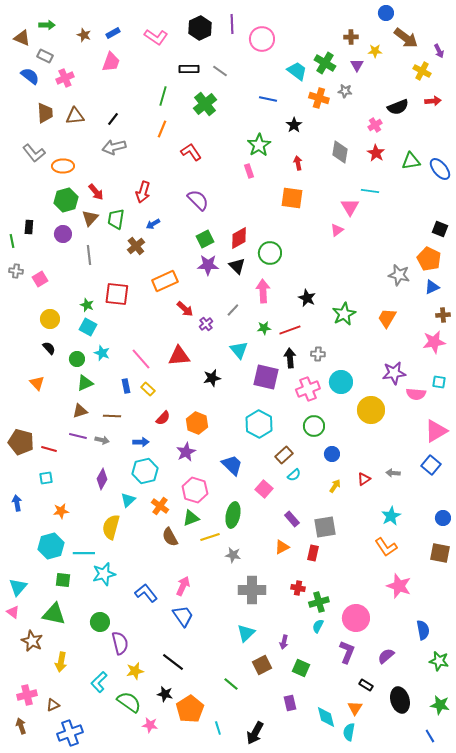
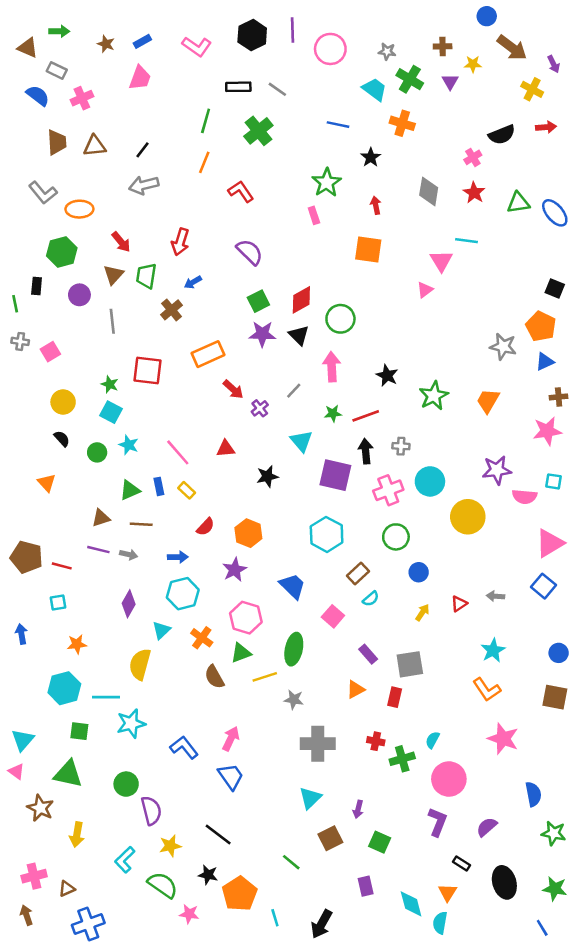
gray star: (345, 91) -> (387, 51), moved
green hexagon: (66, 200) -> (62, 252), moved
red triangle: (179, 356) -> (226, 449), size x0.7
green triangle: (85, 383) -> (130, 490), moved
cyan semicircle: (318, 626) -> (432, 740), moved

